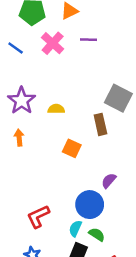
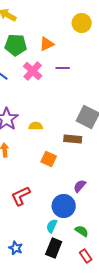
brown rectangle: (100, 124) -> (73, 139), turned -72
red L-shape: (38, 216) -> (21, 196), moved
green semicircle: (97, 234) -> (82, 231), moved

